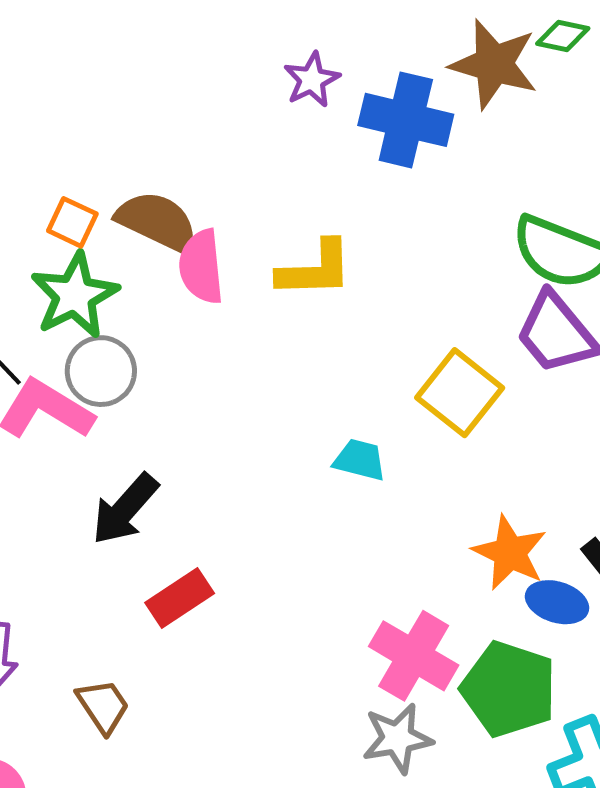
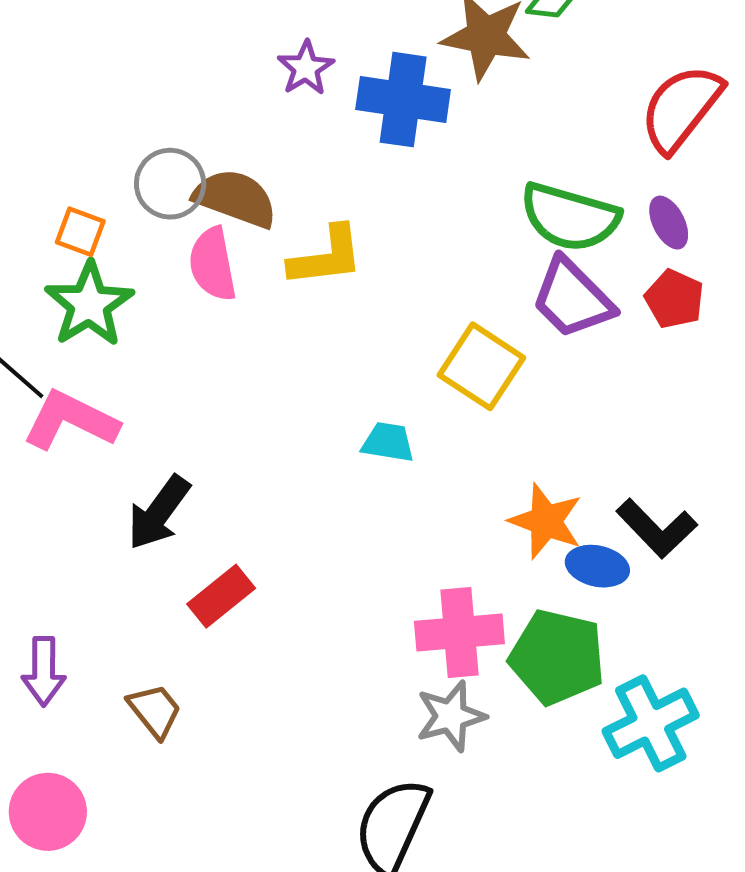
brown semicircle: (157, 222) -> (235, 198), moved
gray circle: (101, 371) -> (170, 184), moved
pink cross: (414, 656) -> (459, 633), turned -30

